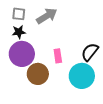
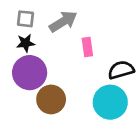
black semicircle: (90, 52) -> (121, 70), turned 36
pink rectangle: (58, 56) -> (87, 47), moved

